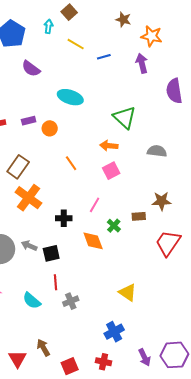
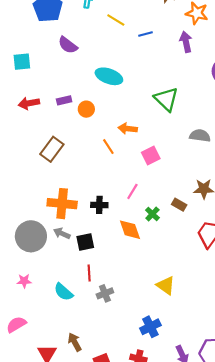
orange arrow: (109, 146) -> (128, 129), moved
orange cross: (28, 198) -> (62, 204), moved, turned -32
brown rectangle: (139, 216) -> (179, 205), turned 32

